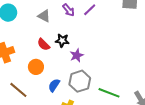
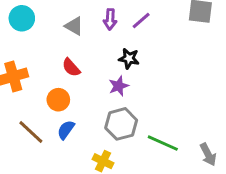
purple arrow: (68, 10) -> (110, 19), turned 40
black star: (62, 40) -> (129, 58), moved
blue semicircle: (54, 85) -> (66, 130), moved

